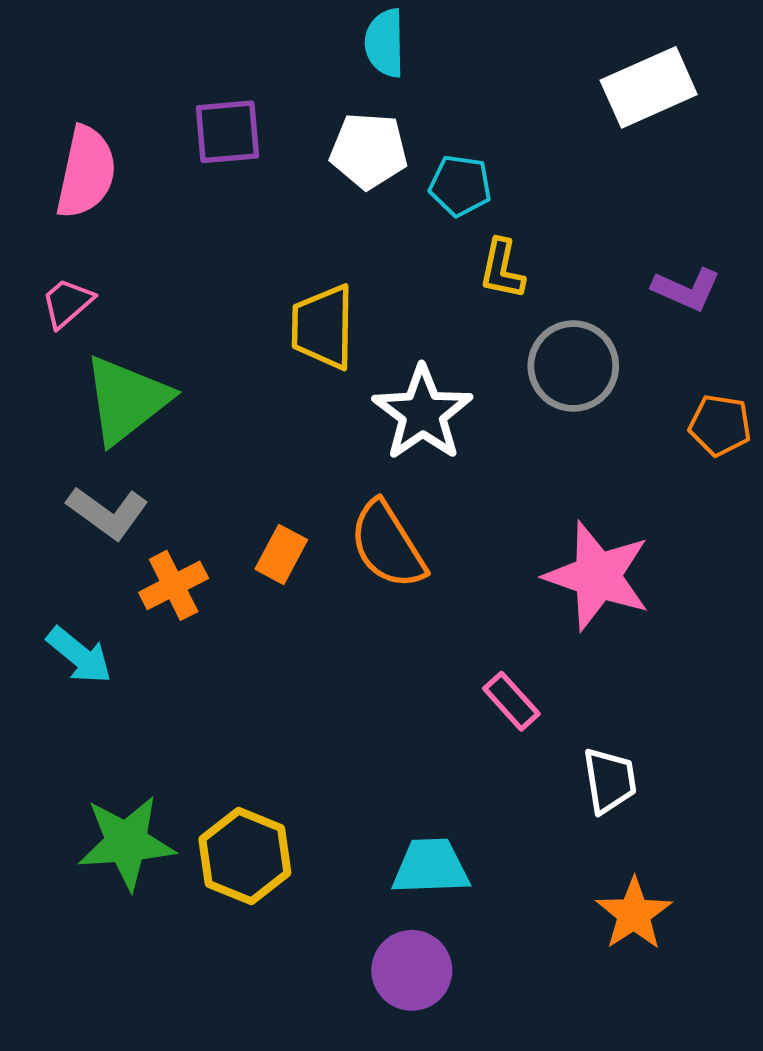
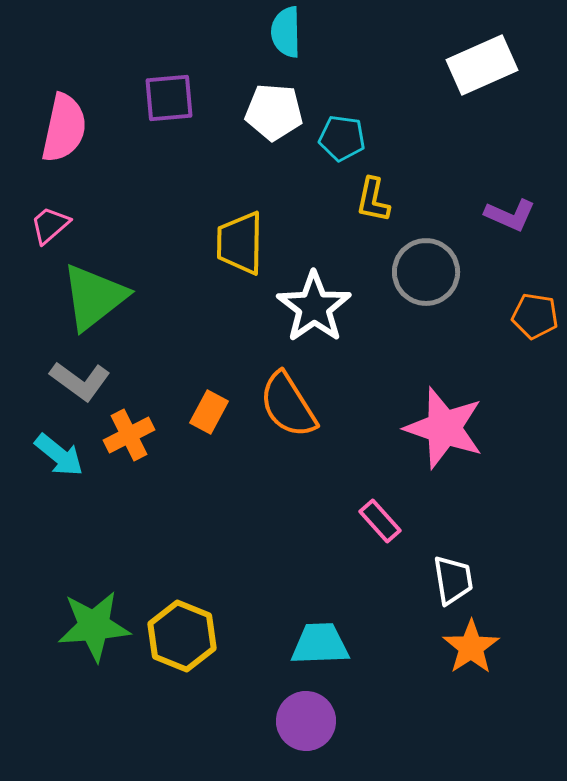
cyan arrow: (79, 655) -> (59, 455), moved
orange star: (634, 914) -> (471, 647), moved

